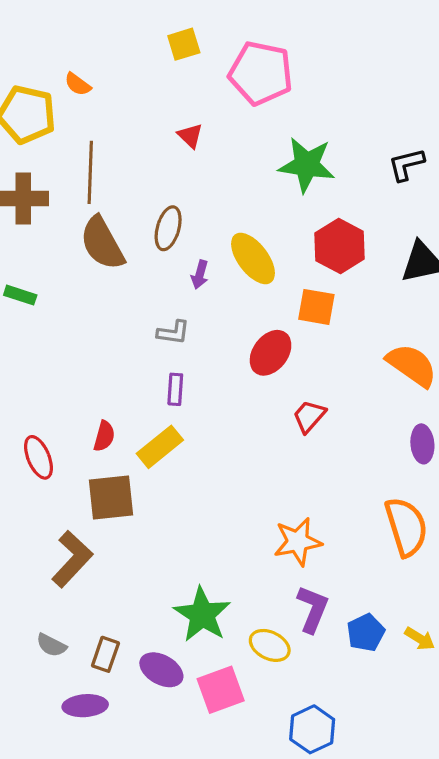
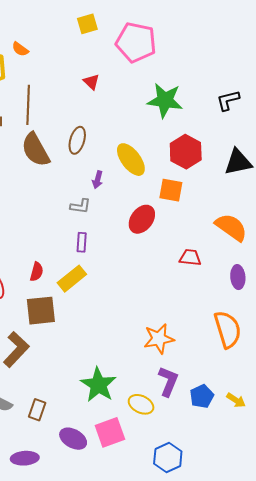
purple arrow: (200, 275) -> (98, 180), moved
red trapezoid: (309, 416) -> (190, 258), moved, turned 55
purple ellipse: (161, 670) -> (73, 439), moved
purple ellipse: (85, 706) -> (25, 458), moved

